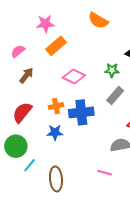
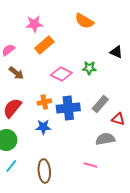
green star: (112, 70) -> (89, 68), moved
brown arrow: (26, 75) -> (16, 73), turned 91
gray rectangle: (115, 95) -> (100, 104), moved
cyan line: (30, 165) -> (11, 166), moved

